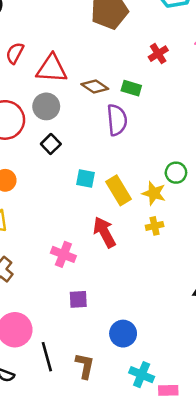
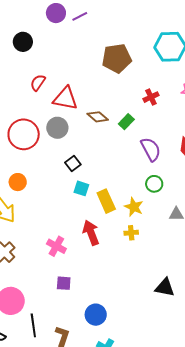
green rectangle: (131, 88) -> (126, 122), turned -70
purple semicircle: (117, 120) -> (151, 149), moved, turned -30
black square: (51, 144) -> (73, 164), moved
green circle: (176, 173) -> (154, 184), moved

